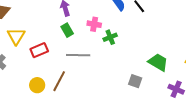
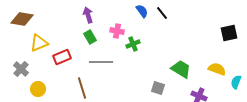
yellow triangle: (16, 36) -> (39, 43), turned 36
brown line: (59, 81) -> (82, 88), turned -45
yellow circle: (37, 85) -> (38, 89), moved

